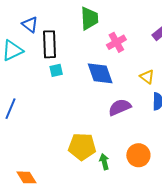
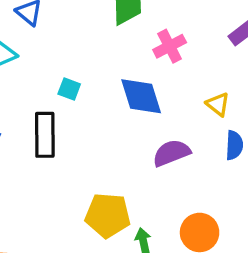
black rectangle: (50, 44) -> (45, 135), moved
cyan square: (56, 70) -> (69, 89), turned 32

